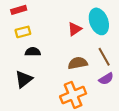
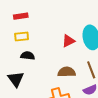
black triangle: (24, 79) -> (16, 79), turned -36

